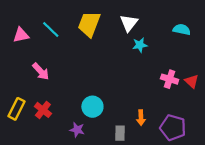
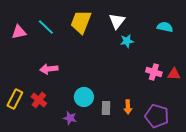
pink arrow: (41, 71) -> (49, 69), moved, turned 126
red triangle: (192, 81) -> (174, 74), turned -40
gray rectangle: (120, 133) -> (106, 108), moved

